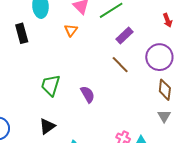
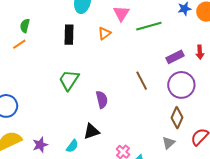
black rectangle: (22, 33) -> (69, 35), moved
purple rectangle: (124, 36) -> (175, 57), moved
black triangle: (47, 126) -> (91, 131), moved

